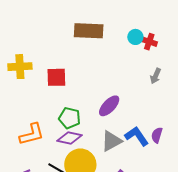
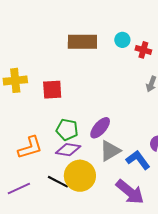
cyan circle: (135, 37) -> (122, 40), moved
purple ellipse: (109, 106) -> (100, 128), moved
blue L-shape: (137, 136) -> (138, 160), moved

